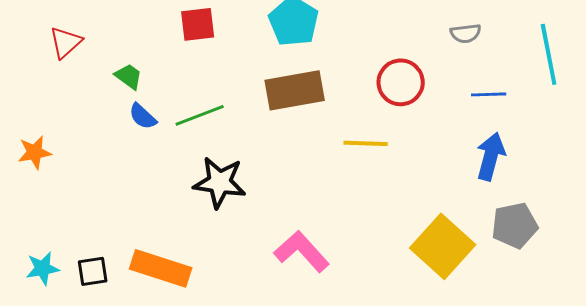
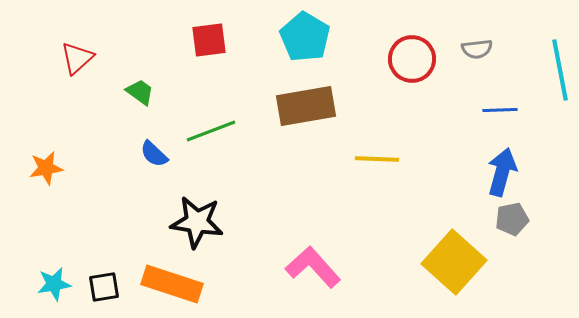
red circle: (401, 82) -> (412, 59), moved
blue semicircle: (143, 116) -> (154, 154), moved
black star: (220, 182) -> (197, 222), moved
gray pentagon: (515, 225) -> (512, 219), moved, size x0.7

